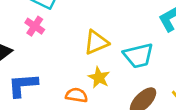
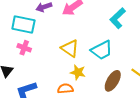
yellow triangle: (96, 42) -> (70, 48), turned -48

